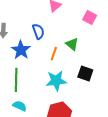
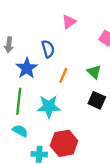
green triangle: (72, 44) -> (94, 72), moved
cyan star: (56, 81) -> (49, 107), moved

